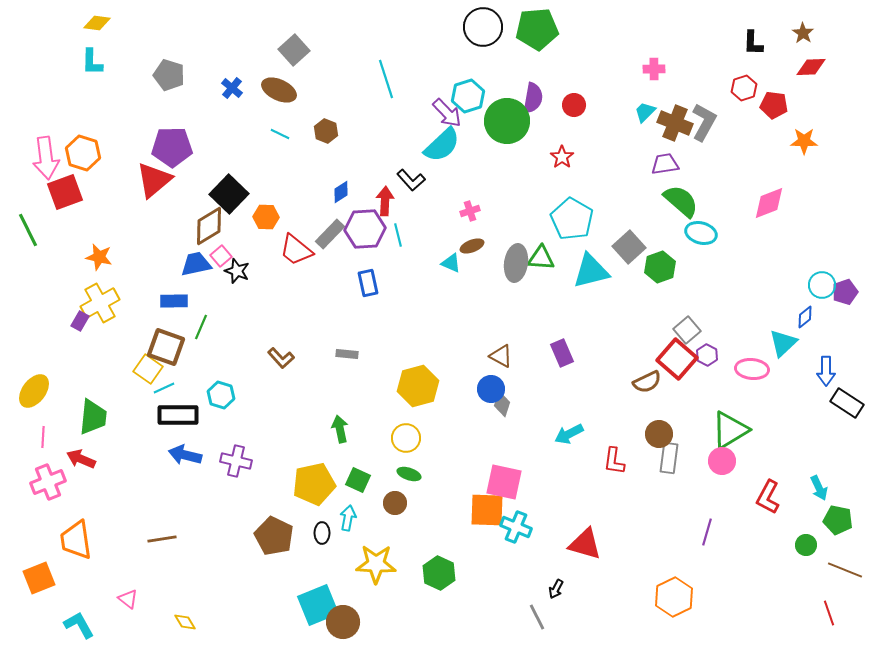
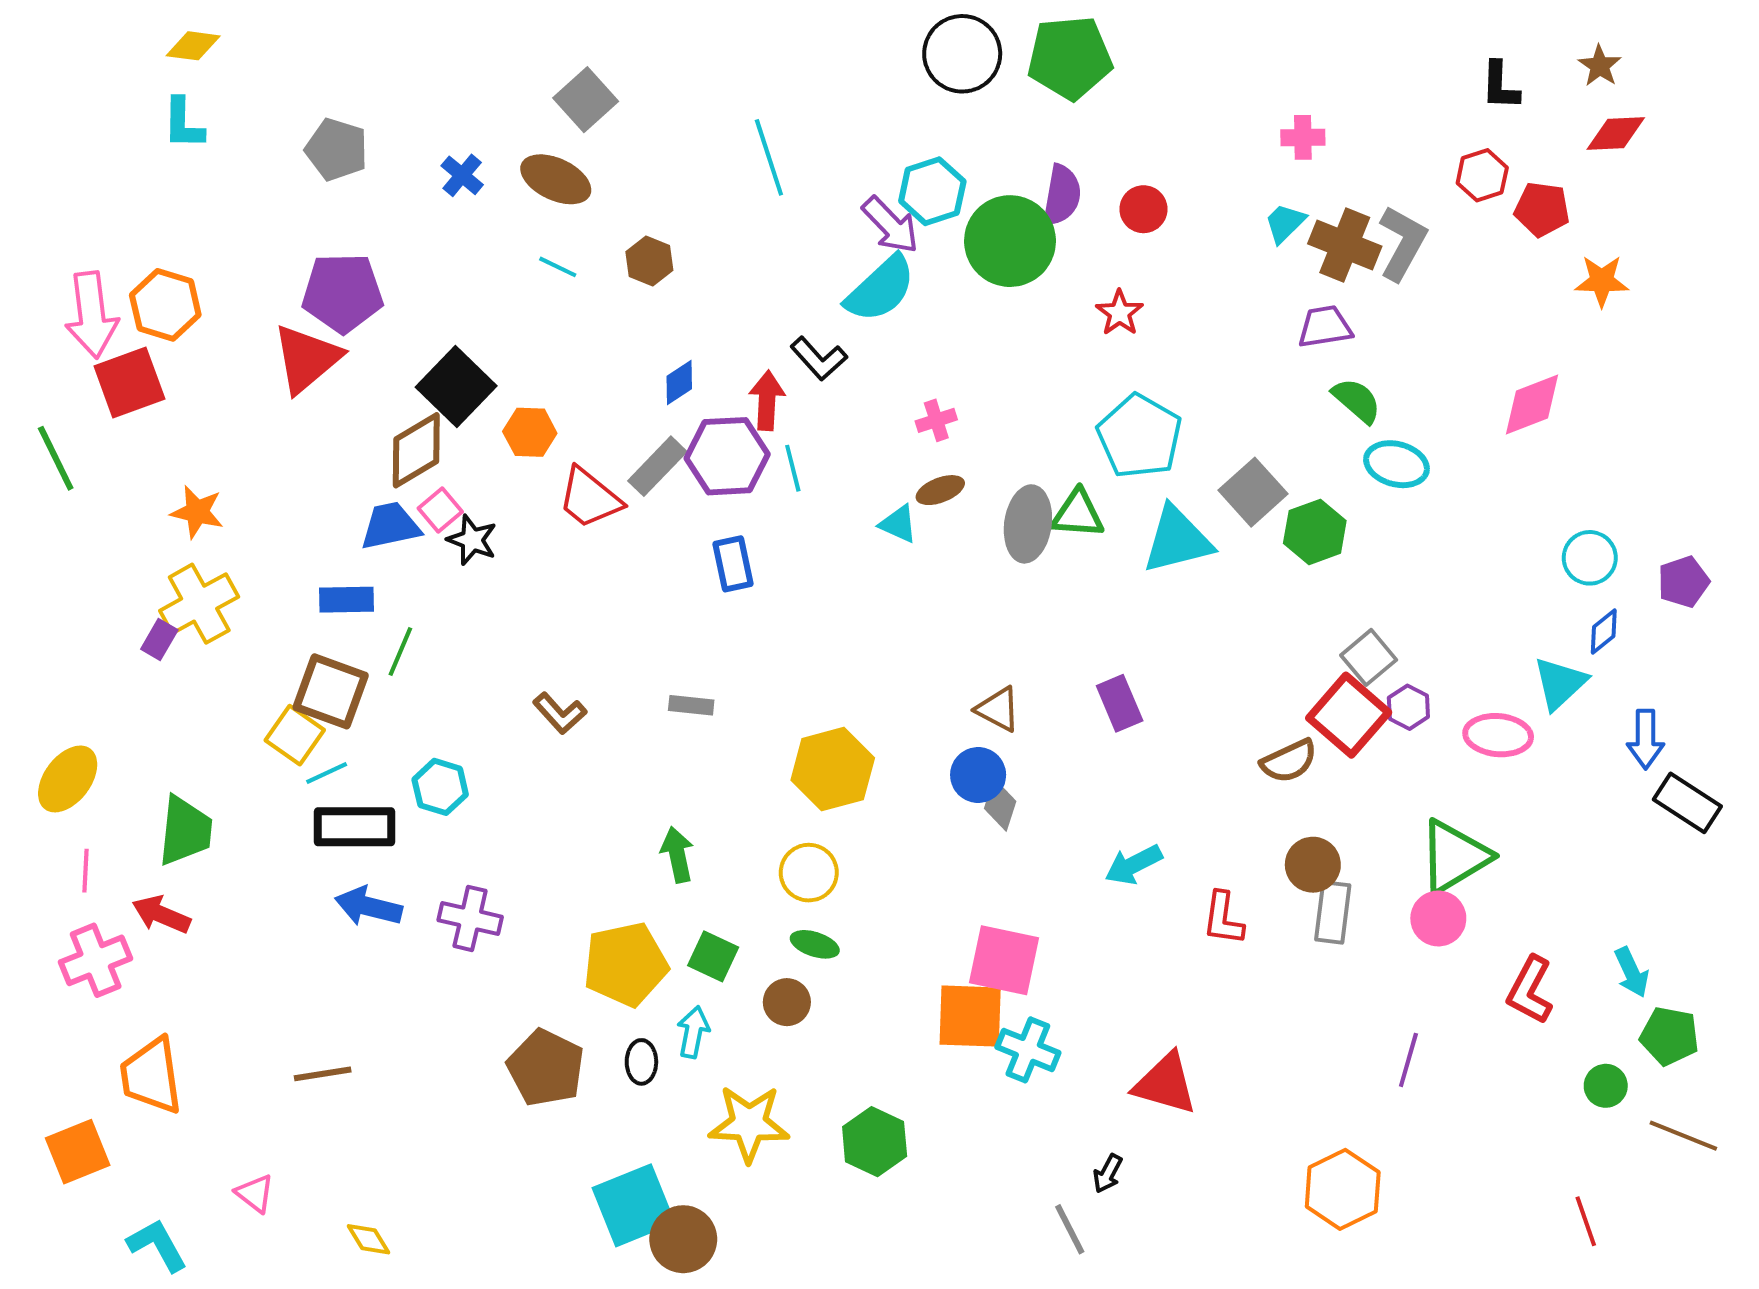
green semicircle: (681, 201) -> (1357, 400), size x0.7
cyan circle: (822, 285) -> (1590, 558), moved
red line: (829, 613) -> (1586, 1221), moved

